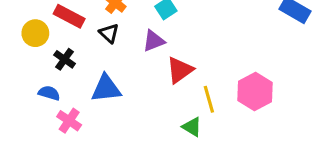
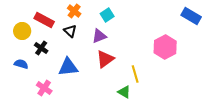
red triangle: (180, 70) -> (105, 59), moved
pink hexagon: (255, 92) -> (165, 47), moved
blue semicircle: (49, 93) -> (21, 64), moved

